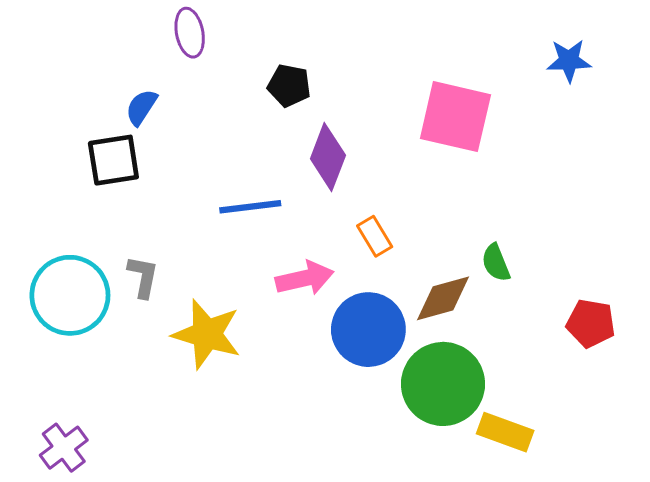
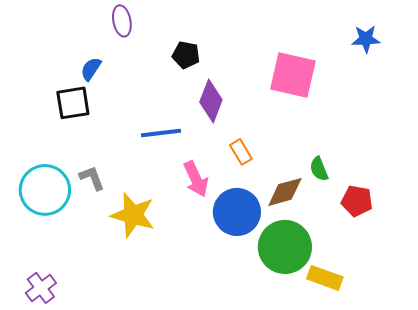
gray L-shape: (143, 277) -> (92, 178), turned -32
pink arrow: (305, 278) -> (196, 179), turned 78
red pentagon: (591, 323) -> (357, 201), moved

